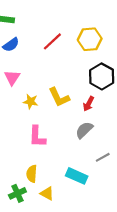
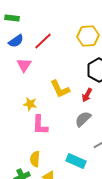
red line: (52, 41) -> (43, 41), moved
pink triangle: (12, 78) -> (24, 65), moved
yellow star: (31, 102) -> (30, 104), moved

